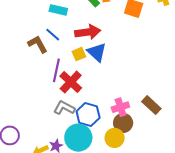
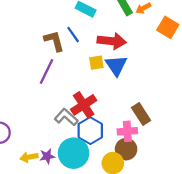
purple line: (56, 70) -> (47, 72), moved
red cross: (71, 82) -> (84, 105), moved
brown rectangle: (151, 105) -> (141, 114), moved

